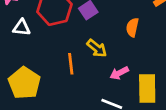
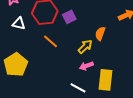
yellow arrow: (97, 48) -> (85, 47), moved, turned -91
orange line: (71, 64) -> (50, 41), moved, turned -49

